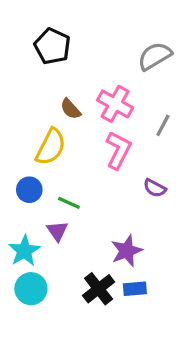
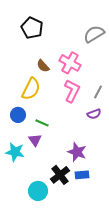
gray line: (163, 125) -> (98, 92), moved
purple semicircle: (155, 188) -> (94, 114), turned -48
cyan star: (24, 251) -> (15, 152), turned -30
purple star: (127, 251) -> (77, 152), turned -30
cyan circle: (31, 289) -> (38, 191), moved

